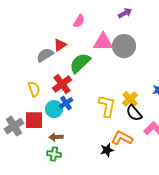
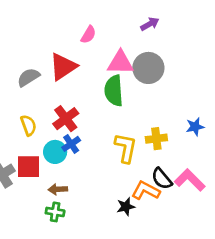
red triangle: (60, 45) -> (63, 67), size x1.6
gray semicircle: (45, 55) -> (28, 77), moved
green semicircle: (80, 63) -> (114, 91), moved, turned -50
yellow cross: (130, 99) -> (156, 139), turned 35
black semicircle: (134, 113) -> (162, 179), moved

